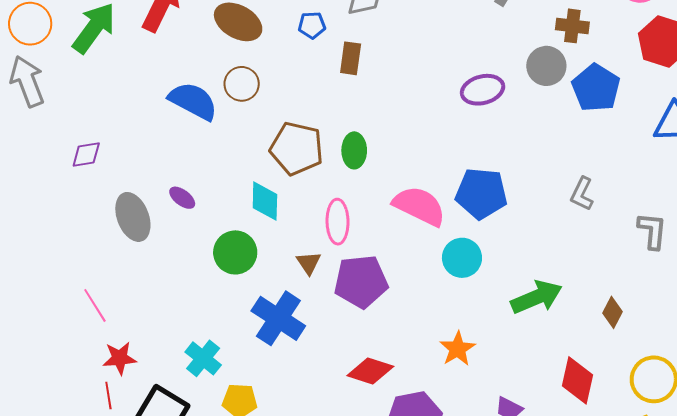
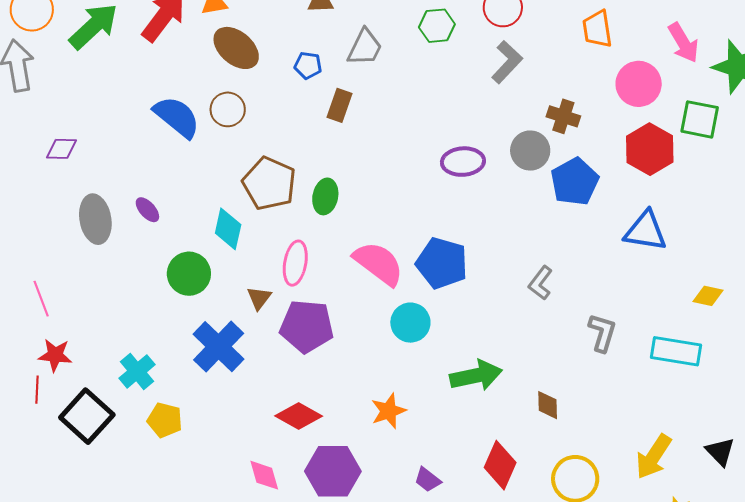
brown diamond: (613, 312) -> (548, 405), turned -40

